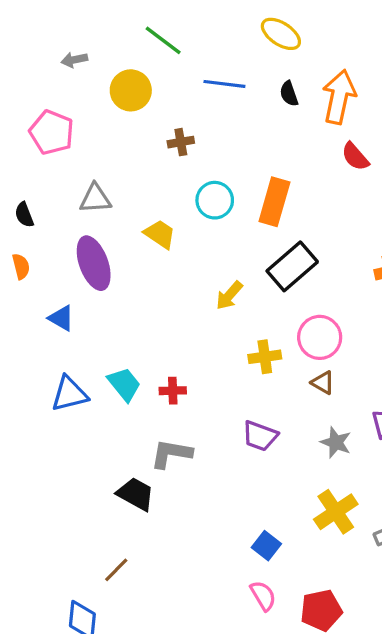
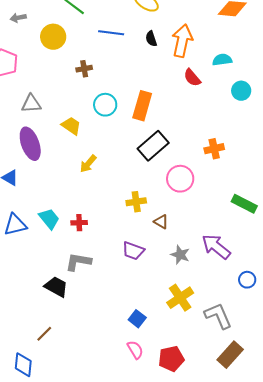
yellow arrow: (229, 295) -> (88, 164), moved
pink circle: (320, 337) -> (180, 179), moved
brown triangle: (323, 383) -> (161, 222), moved

